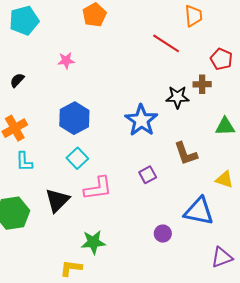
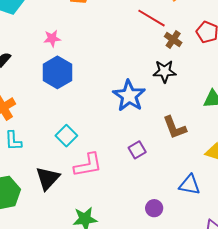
brown cross: (202, 84) -> (173, 39), moved, turned 36
blue hexagon: (74, 118) -> (57, 72), moved
blue triangle: (199, 211) -> (190, 185), size x0.7

